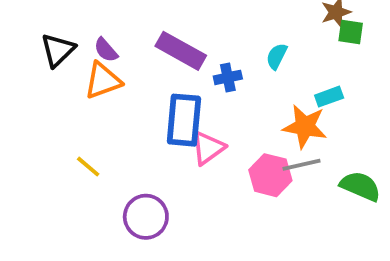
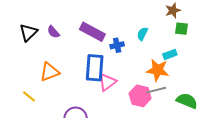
green square: (351, 32) -> (181, 29), moved
orange triangle: (103, 81) -> (50, 72), moved
yellow line: (88, 167) -> (29, 96), moved

